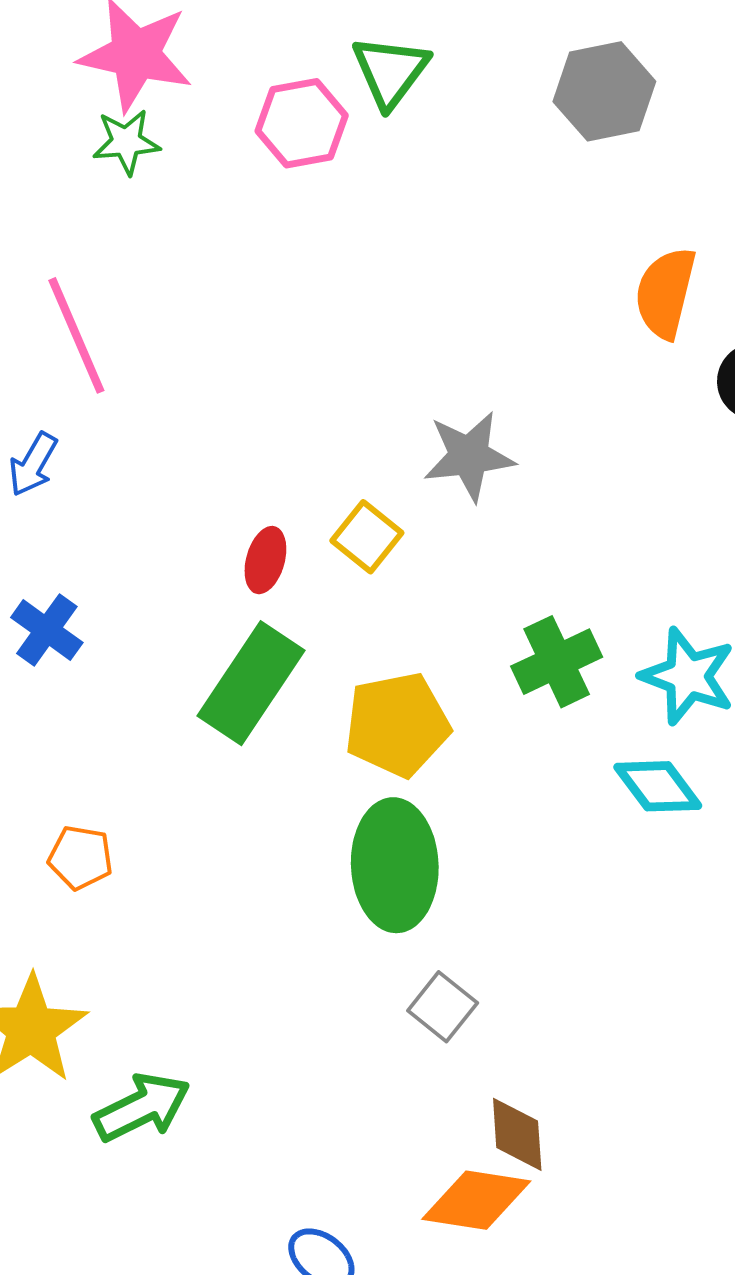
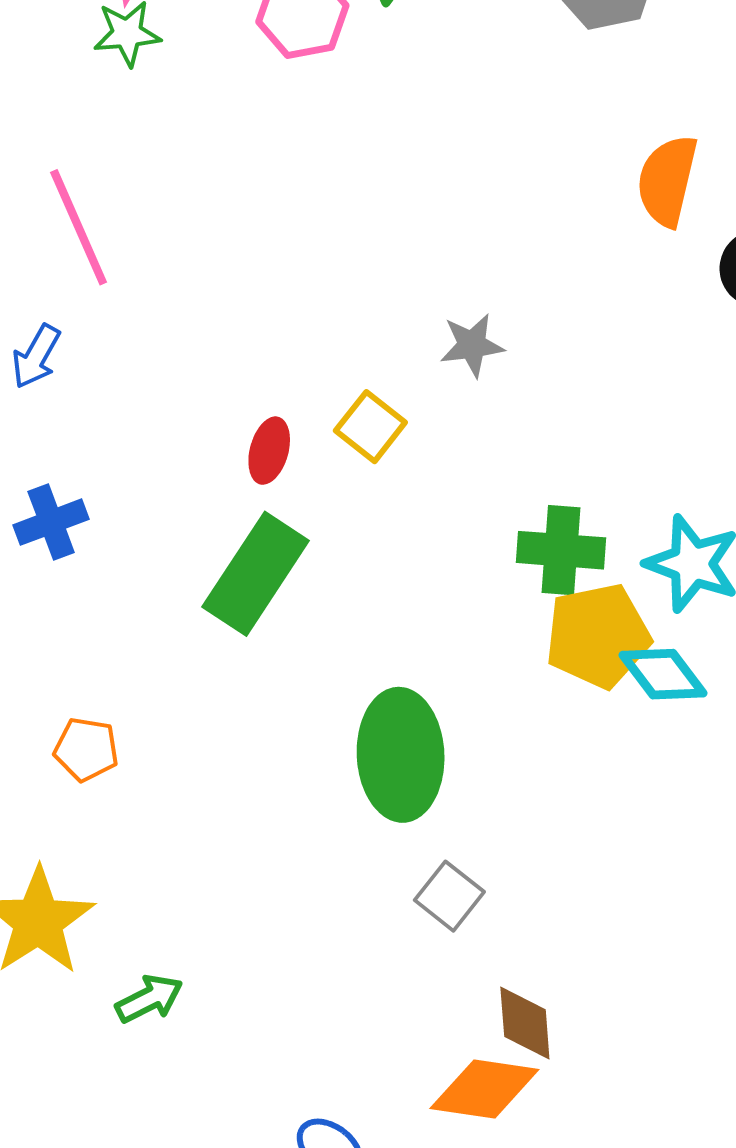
gray star: (469, 456) -> (472, 345), size x0.7
blue cross: (47, 630) -> (51, 522), turned 34
green cross: (557, 662) -> (561, 550), turned 30
yellow pentagon: (397, 725) -> (598, 636), moved
green arrow: (142, 1107) -> (149, 999), size x0.7

